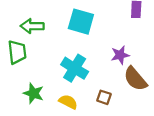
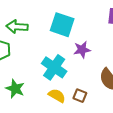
purple star: (120, 55) -> (82, 50), moved
yellow semicircle: (68, 102) -> (57, 96), moved

